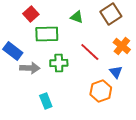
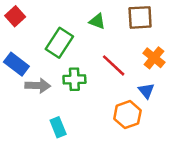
red square: (31, 14) -> (15, 16), moved
brown square: (111, 14) -> (140, 17), turned 30
green rectangle: (47, 34) -> (59, 43), turned -55

